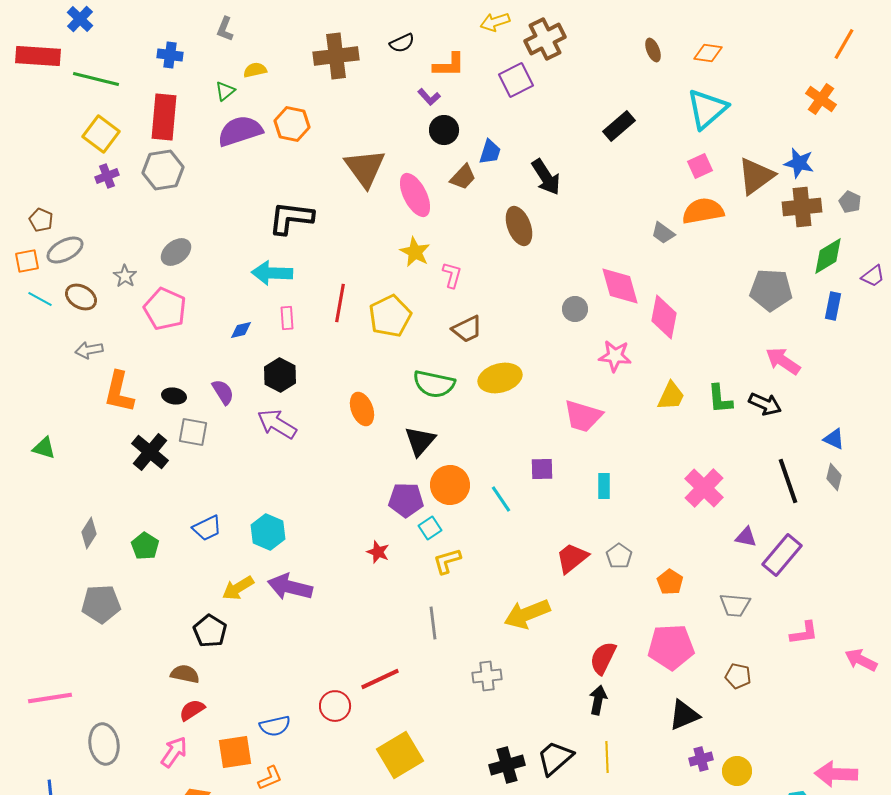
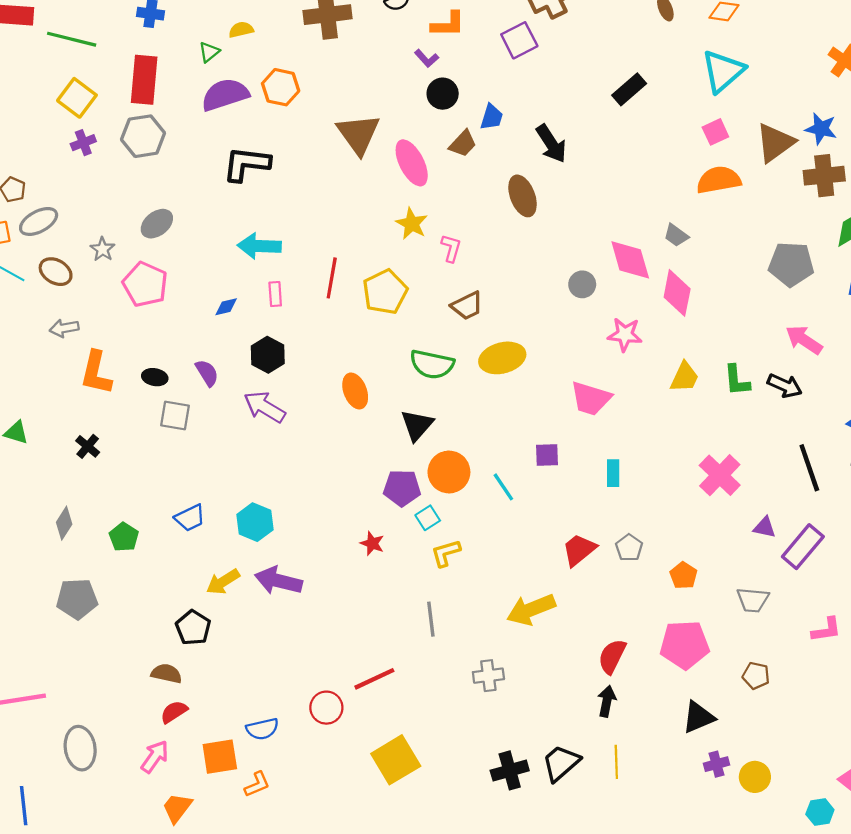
black L-shape: (291, 218) -> (246, 164), moved
gray trapezoid: (663, 233) -> (676, 235), moved
black cross: (150, 452) -> (88, 446), moved, size x0.6

